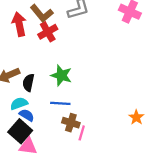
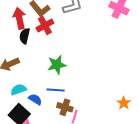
green star: (61, 75) -> (57, 65), turned -30
black semicircle: (28, 83) -> (25, 36), moved
blue semicircle: (27, 115) -> (35, 99), moved

